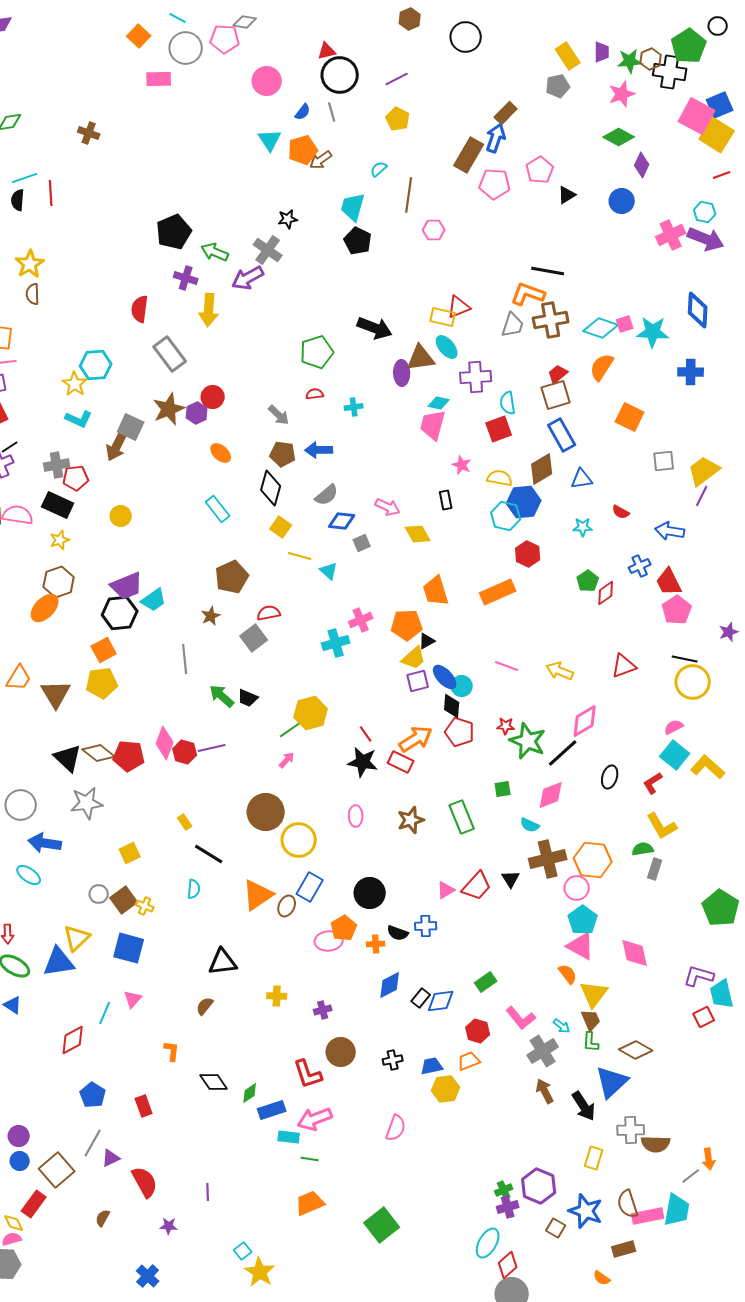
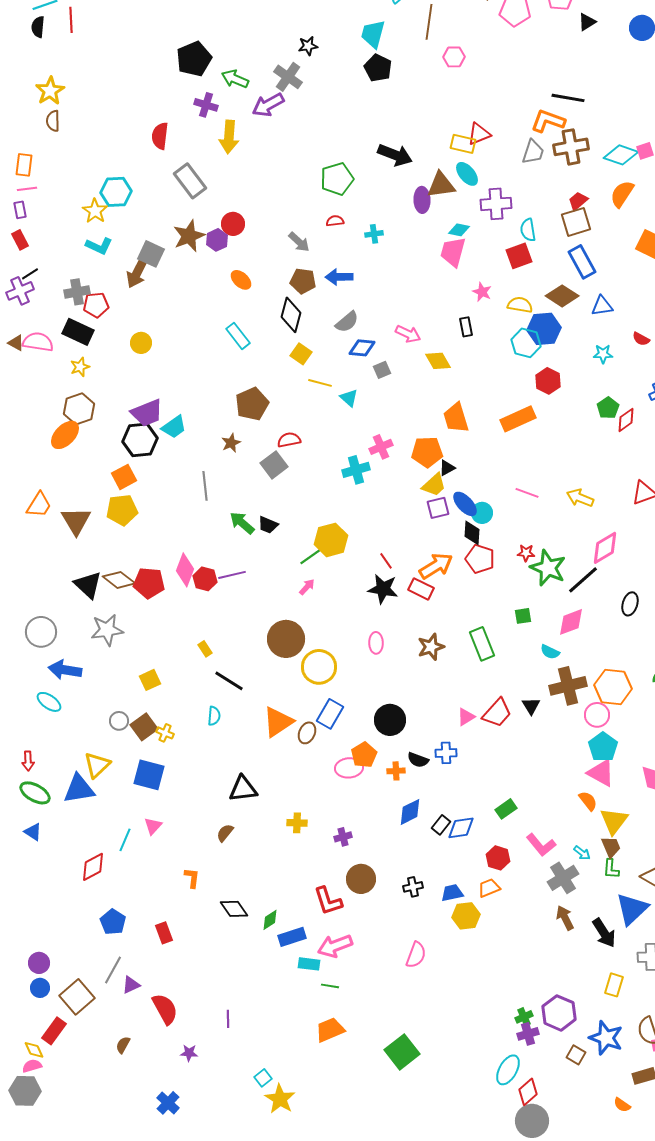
brown diamond: (542, 469) -> (562, 296), turned 64

